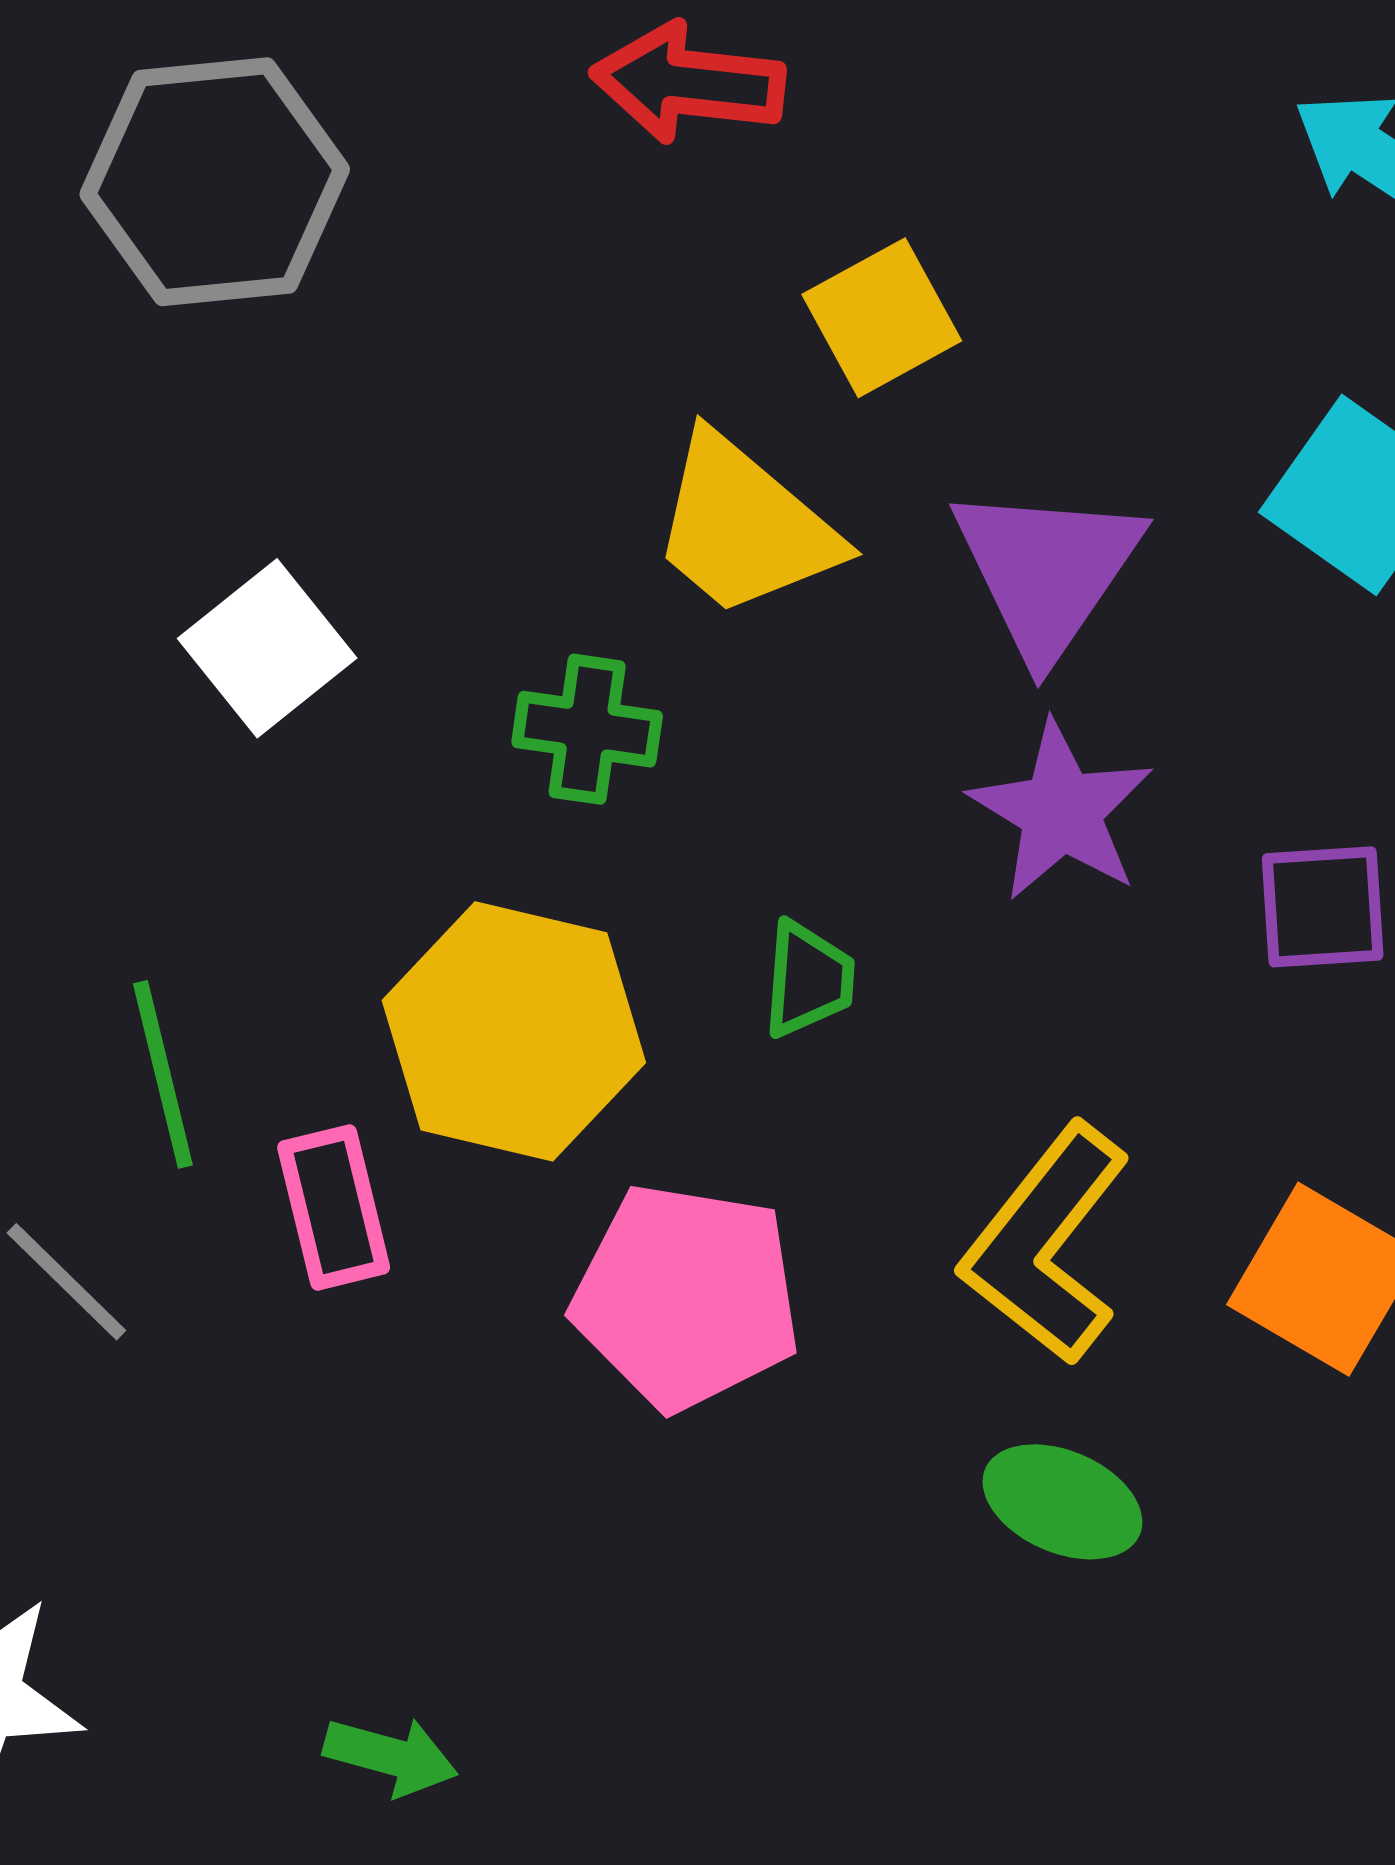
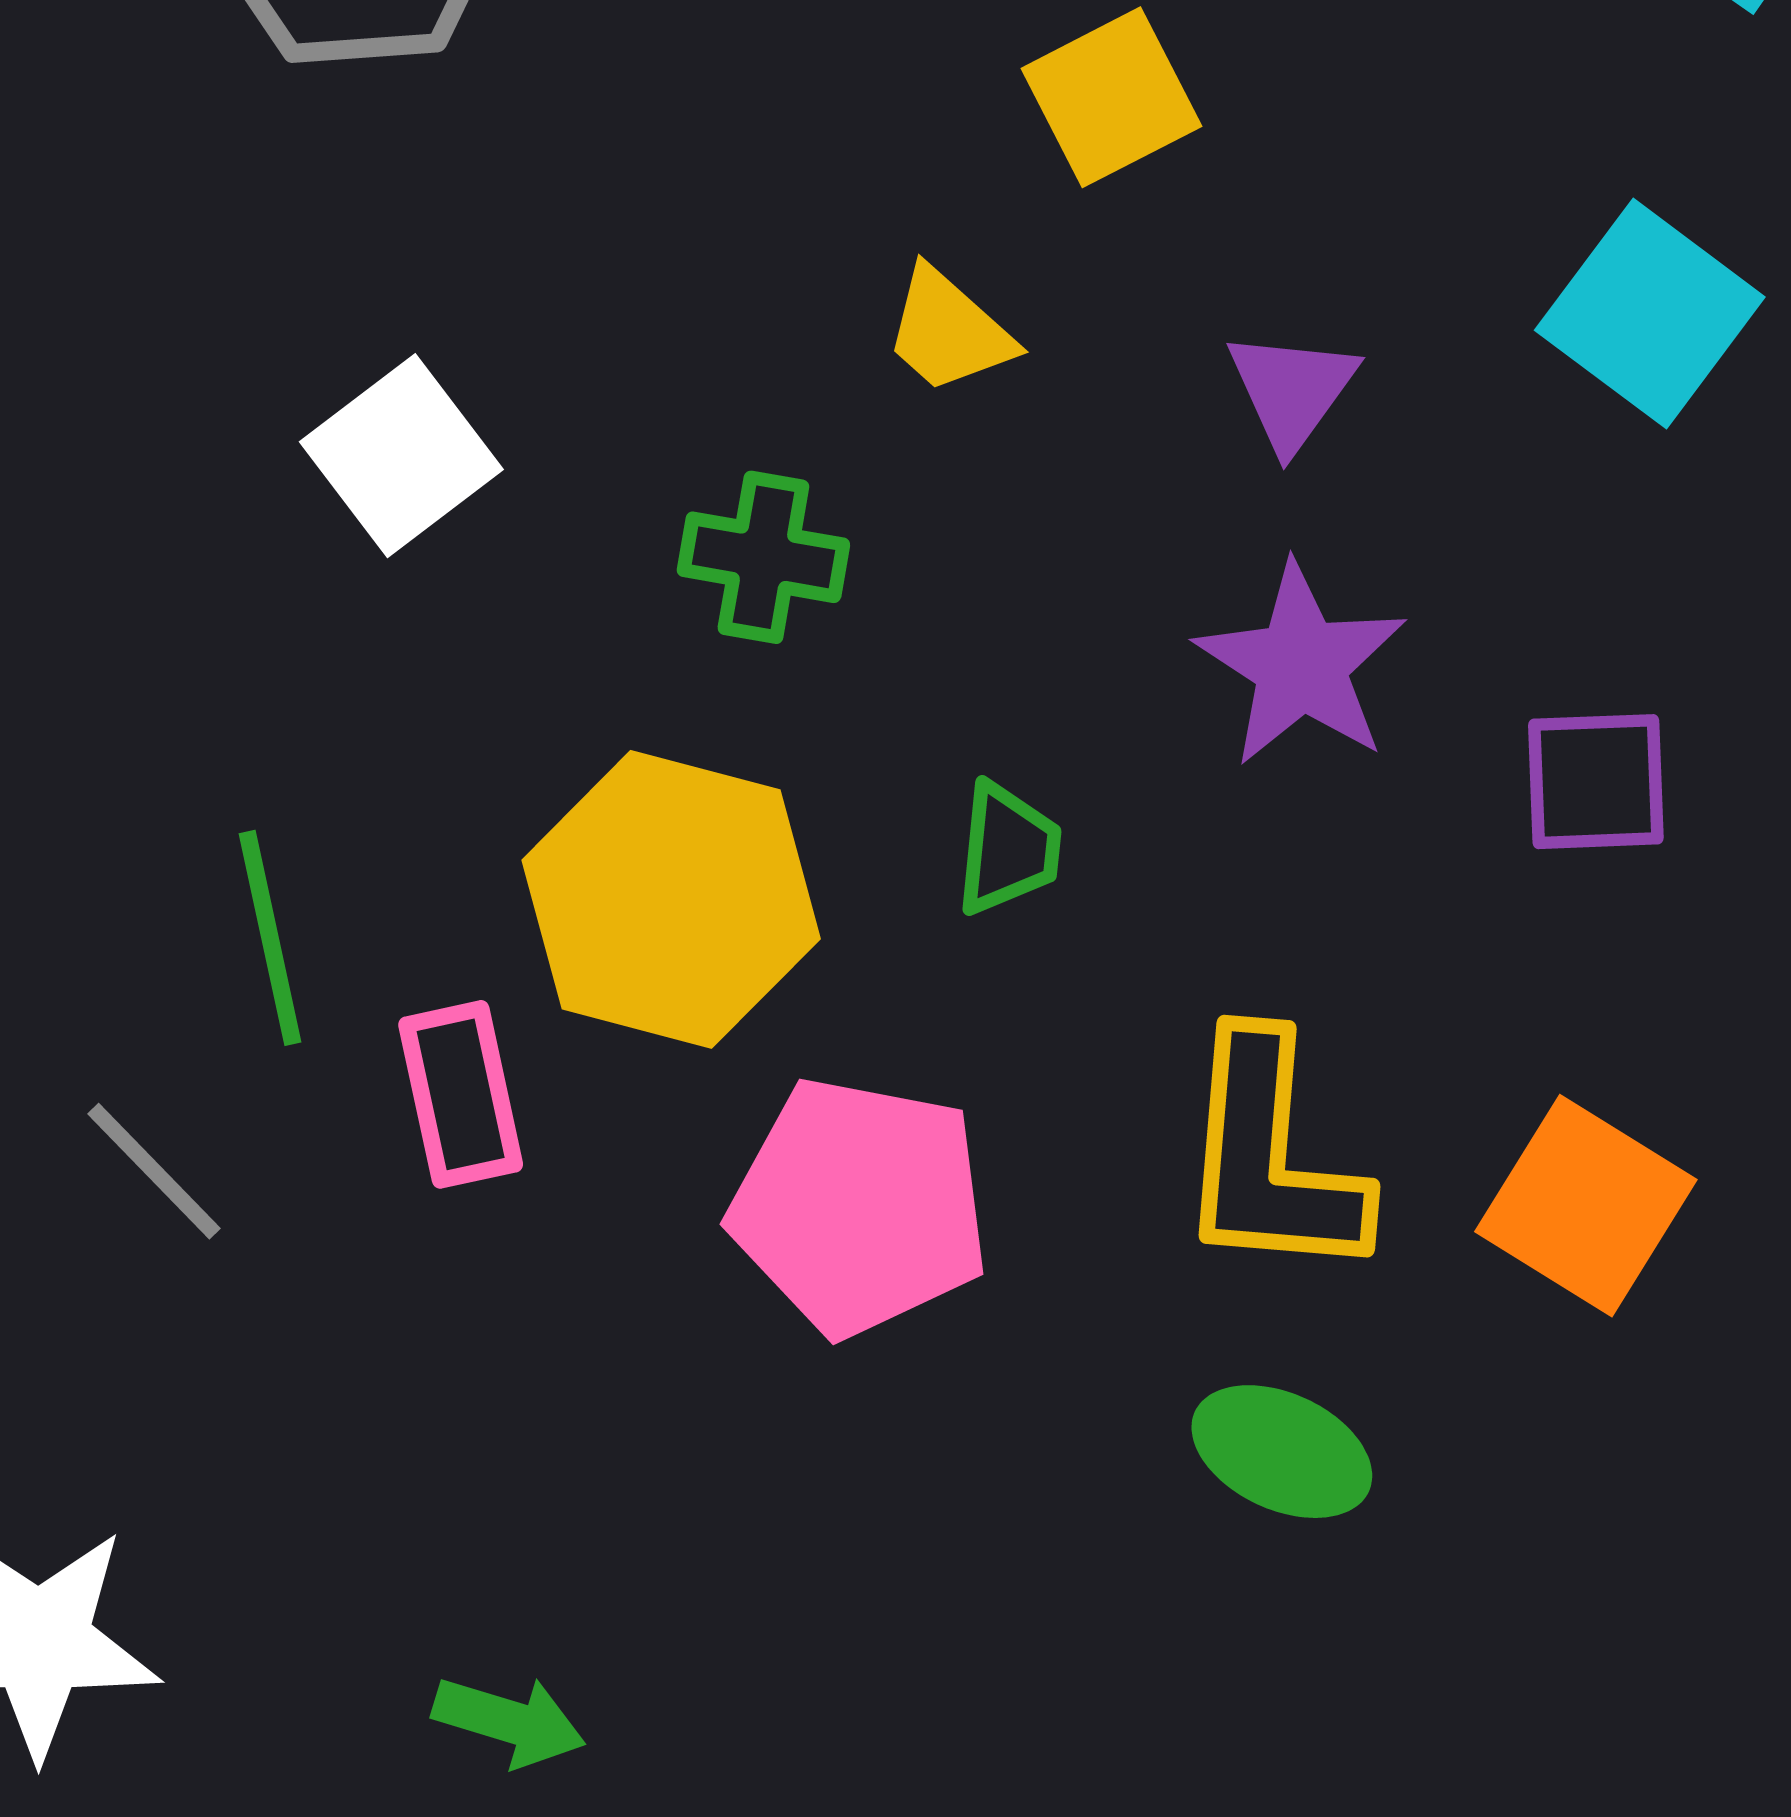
yellow trapezoid: (744, 526) -> (949, 331), size x0.6
purple triangle: (1047, 570) -> (1292, 390), size x0.6
yellow L-shape: (1046, 1244) -> (1271, 1157), turned -35

